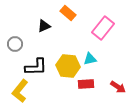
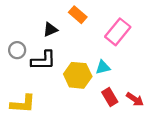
black L-shape: (36, 67) -> (43, 60), moved
red rectangle: (86, 84) -> (110, 97), moved, turned 63
yellow L-shape: (20, 91) -> (23, 104), turned -125

